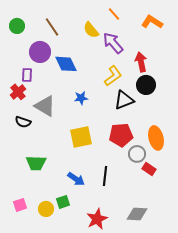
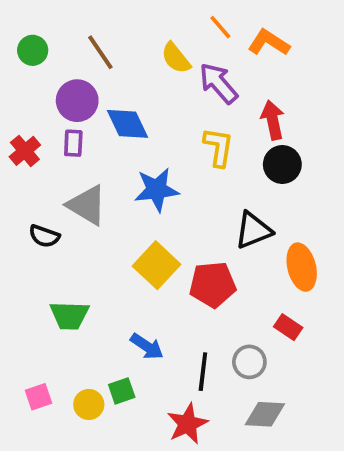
orange L-shape: (152, 22) -> (269, 43), moved
purple rectangle: (27, 75) -> (73, 143), moved
yellow L-shape: (113, 76) -> (218, 147), turned -45
red cross: (18, 92) -> (25, 151), moved
blue star: (81, 98) -> (157, 190), size x1.6
black triangle: (124, 100) -> (253, 230), moved
red pentagon: (121, 135) -> (213, 284), moved
yellow square: (81, 137) -> (157, 265), turned -35
gray circle: (137, 154) -> (249, 362), moved
black line: (105, 176) -> (203, 372), moved

